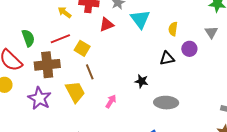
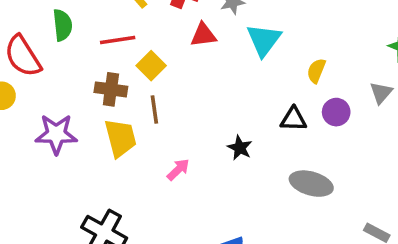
brown cross: (47, 65) -> (111, 89), moved, size x0.7
purple star: (39, 98) -> (56, 134), turned 30
gray ellipse: (166, 103) -> (311, 184), moved

